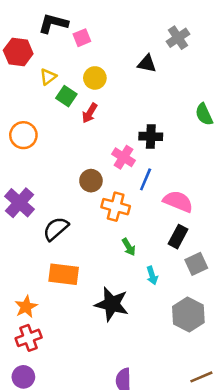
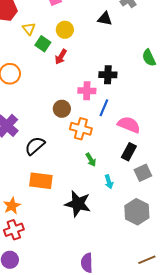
yellow triangle: (48, 77) -> (29, 29), turned -32
pink cross: (123, 157) -> (87, 91), turned -30

